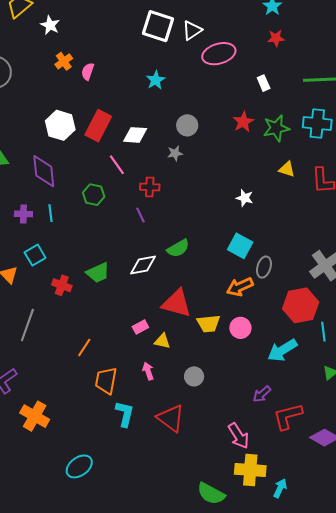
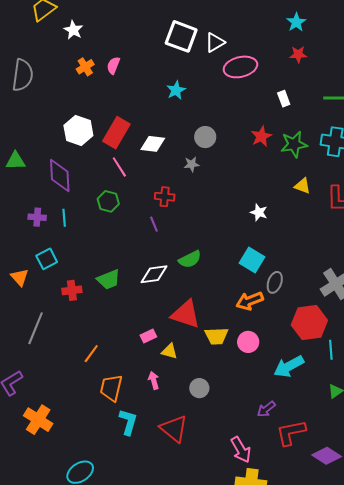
pink semicircle: (88, 72) -> (113, 65), moved
pink line: (117, 165) -> (119, 167), moved
red cross: (62, 285) -> (72, 290), turned -30

